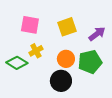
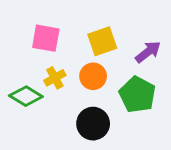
orange circle: (66, 59) -> (93, 76), moved
green pentagon: (90, 62) -> (137, 95), turned -30

